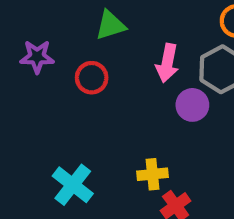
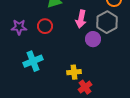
purple star: (37, 57) -> (19, 27), moved
cyan cross: (73, 185) -> (33, 61), moved, turned 30

